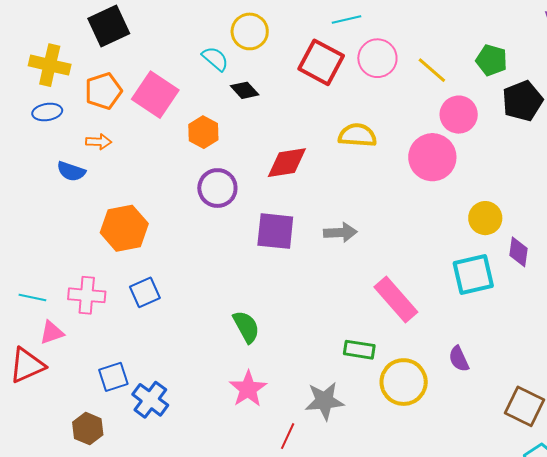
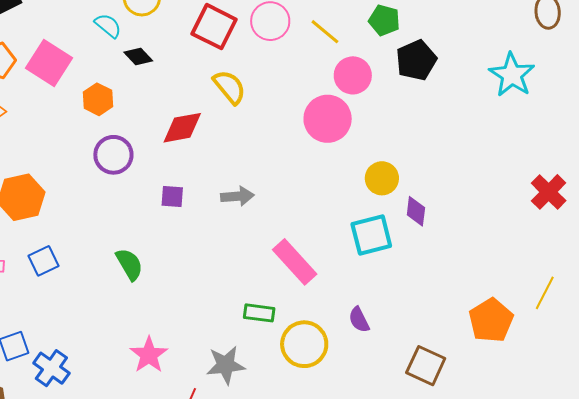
yellow semicircle: (357, 135) -> (229, 87), moved, turned 48
purple square: (275, 231) -> (172, 196), size x0.6
green semicircle: (246, 327) -> (129, 264), moved

